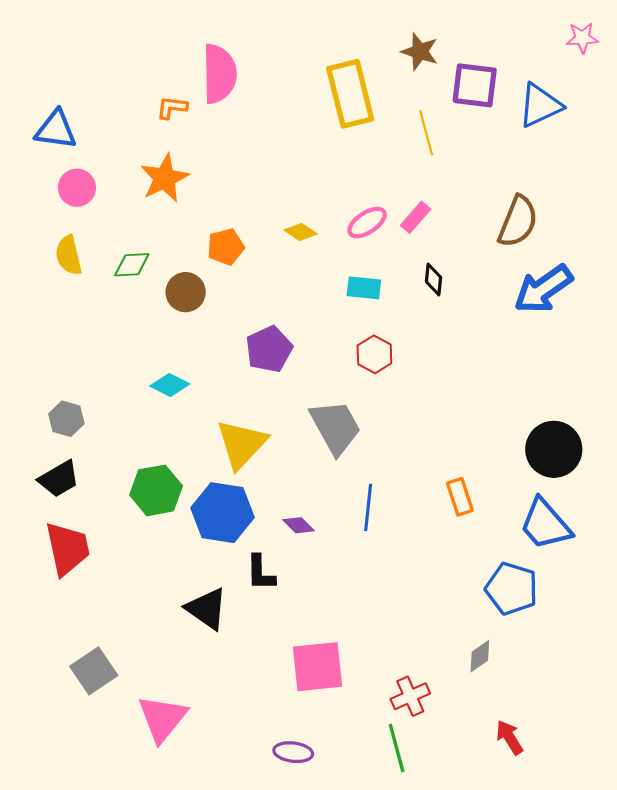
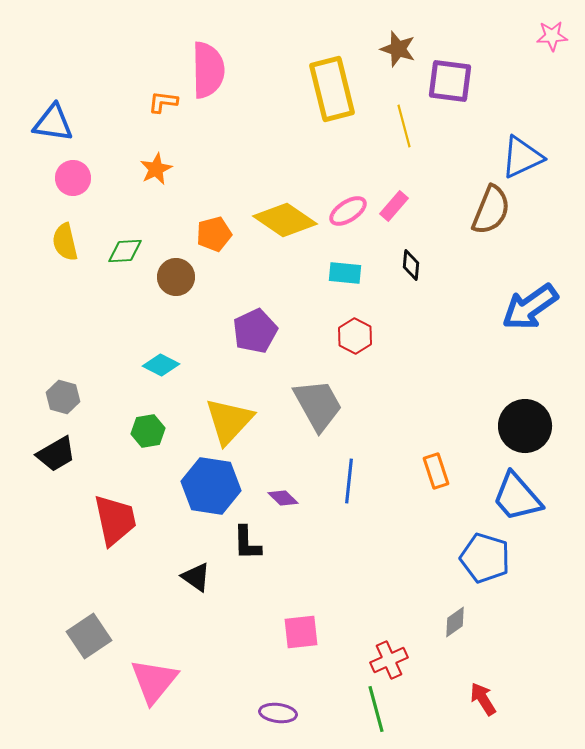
blue triangle: (540, 105) -> (522, 157), moved
orange star: (164, 178) -> (156, 169), size x0.7
yellow diamond: (301, 232) -> (285, 220), size x2.0
blue arrow: (543, 289) -> (530, 307), moved
green hexagon: (156, 490) -> (148, 431), moved, size x0.7
red trapezoid: (67, 549) -> (115, 520), moved
black triangle: (207, 609) -> (196, 577), size x0.7
pink square: (317, 667) -> (301, 632), size x0.7

